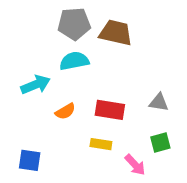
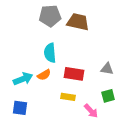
cyan semicircle: (74, 61) -> (50, 53), moved, turned -84
cyan arrow: (36, 85) -> (23, 79), moved

